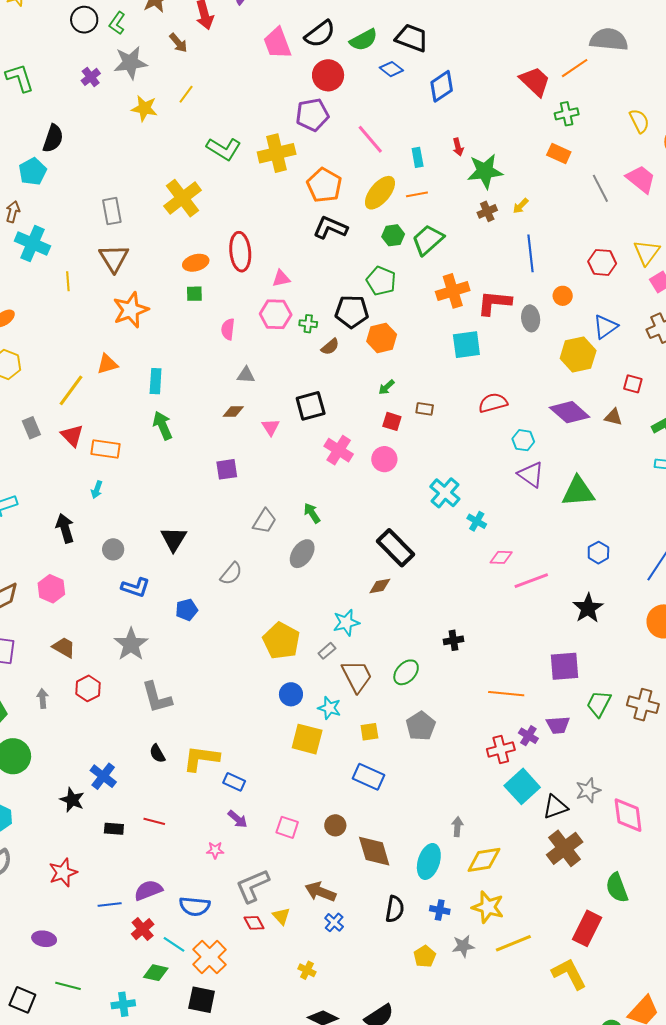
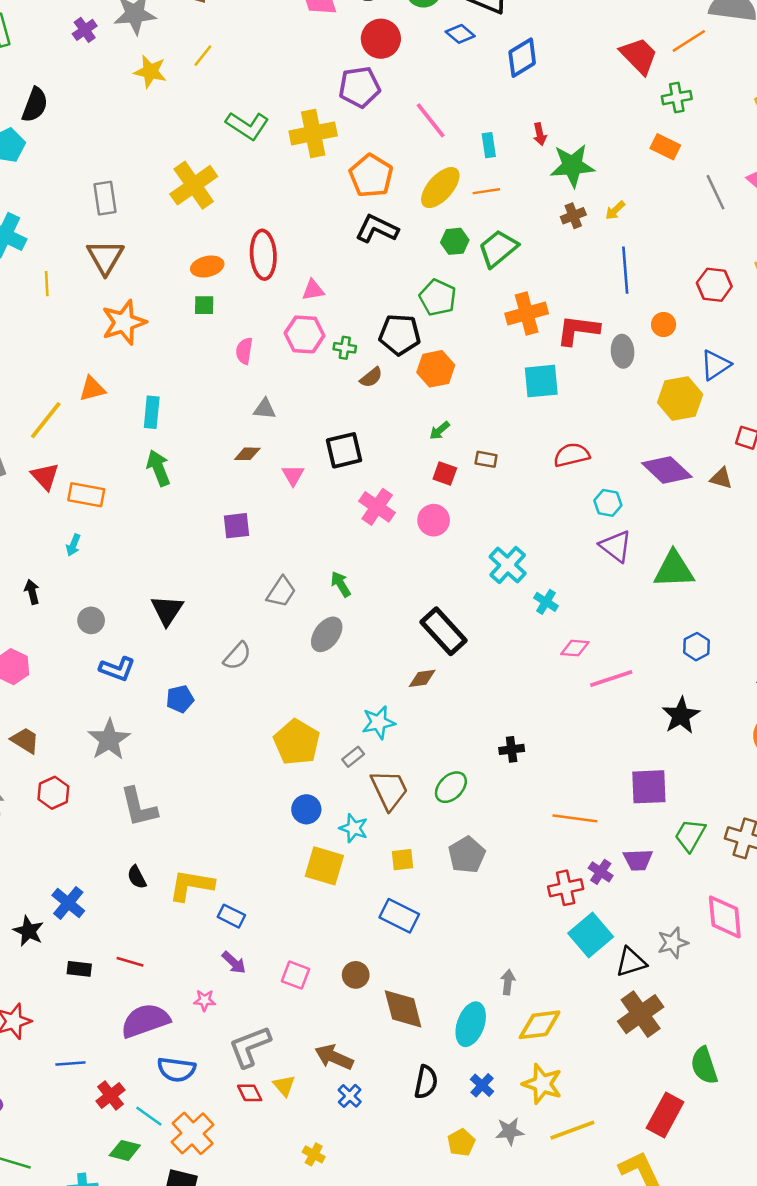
black arrow: (65, 528) -> (32, 592), size x0.7
pink diamond: (628, 815) -> (725, 917), moved
purple semicircle: (148, 890) -> (145, 1021), moved, size x1.4
blue cross: (440, 910) -> (482, 1085), turned 30

